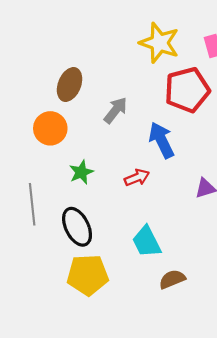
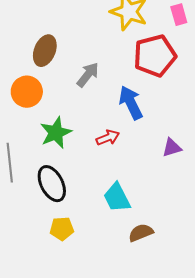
green star: (81, 172) -> (56, 133), size x1.4
yellow pentagon: (88, 275) -> (62, 229), size x0.6

